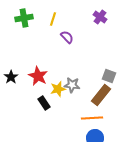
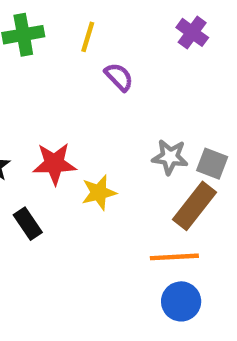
red star: (38, 76) -> (54, 164), turned -30
gray star: (72, 85) -> (170, 157), moved
black rectangle: (44, 103) -> (28, 224), moved

